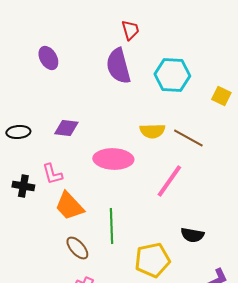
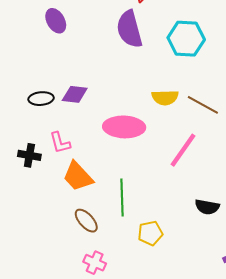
black ellipse: (18, 132) -> (41, 99), moved
yellow pentagon: (152, 260) -> (150, 233), moved, size x0.7

